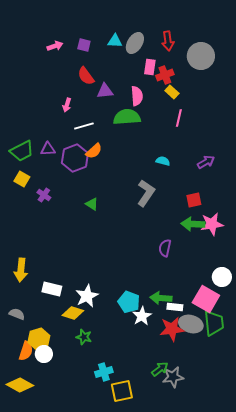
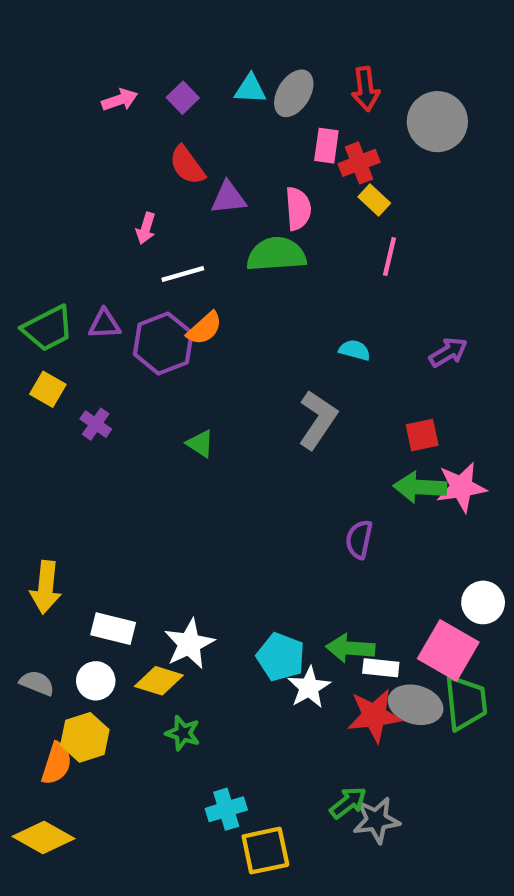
purple square: (84, 45) -> (183, 98), turned 32
white circle: (44, 354) -> (96, 681), moved

